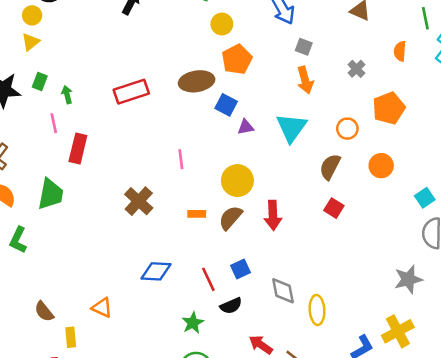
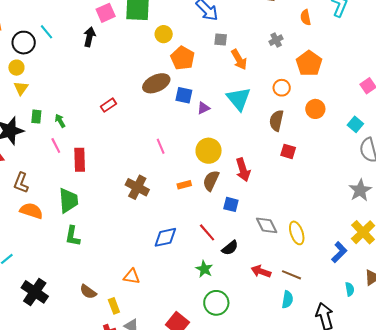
gray square: (304, 47) -> (221, 40), moved
gray cross: (356, 69) -> (276, 40), turned 32
red rectangle: (131, 92) -> (108, 105), size x0.6
green L-shape: (18, 240) -> (73, 236), moved
blue square: (240, 269) -> (231, 204), moved, turned -35

